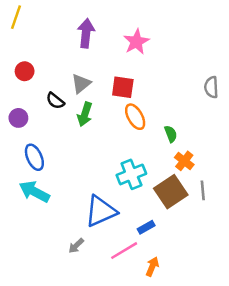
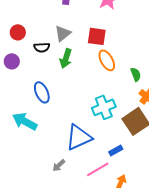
red circle: (25, 71) -> (18, 32), moved
black semicircle: (55, 101) -> (42, 47), turned -42
blue ellipse: (34, 157) -> (42, 92), moved

